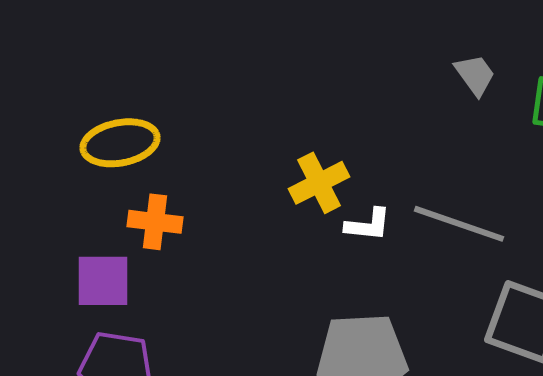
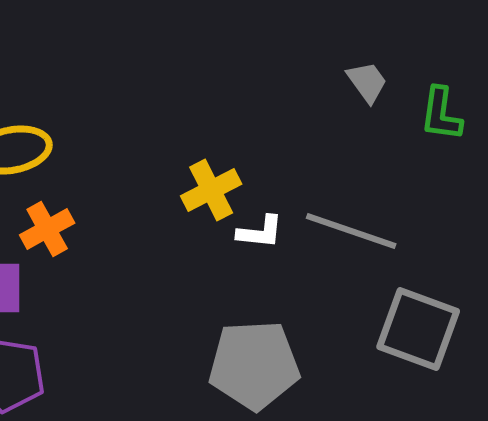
orange cross: (155, 222) -> (47, 229), turned -36

